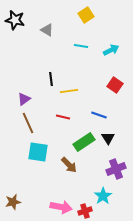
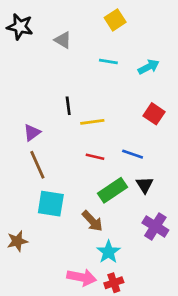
red line: (63, 117) -> (95, 157), moved
purple cross: (116, 169) -> (155, 226), turned -36
cyan star: (103, 196) -> (108, 252), moved
brown star: (13, 202) -> (17, 241), moved

